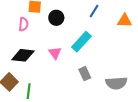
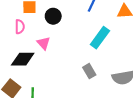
cyan rectangle: (81, 42) -> (100, 38), moved
pink triangle: (55, 53) -> (44, 43), moved

